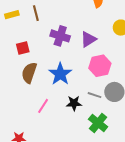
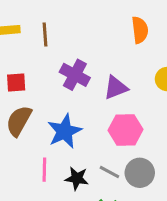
pink line: (43, 106) -> (44, 170), moved, turned -42

